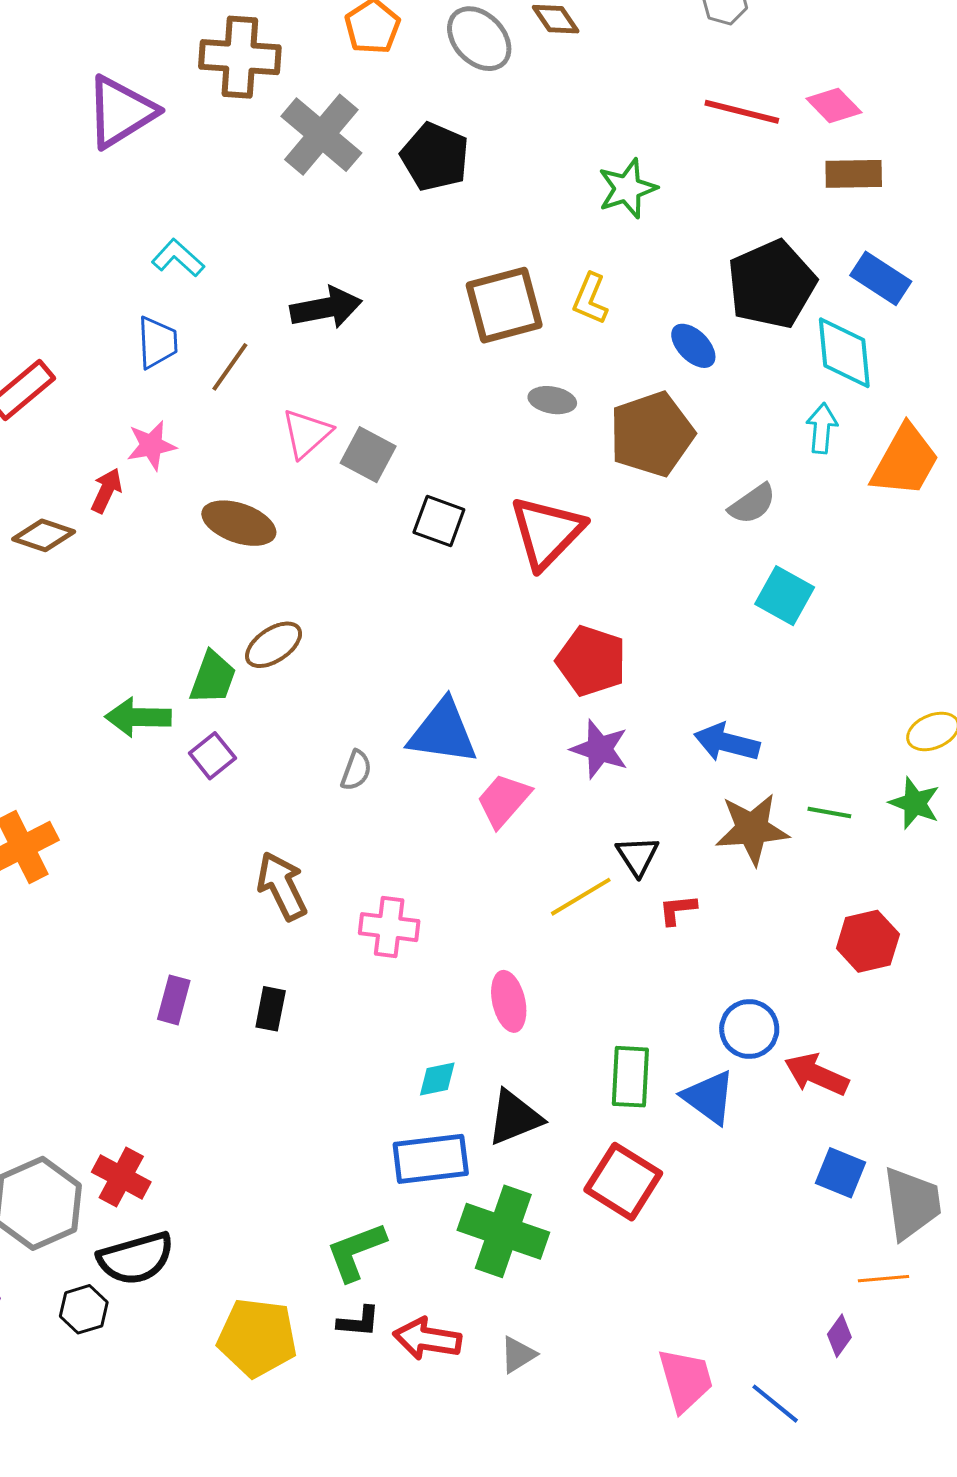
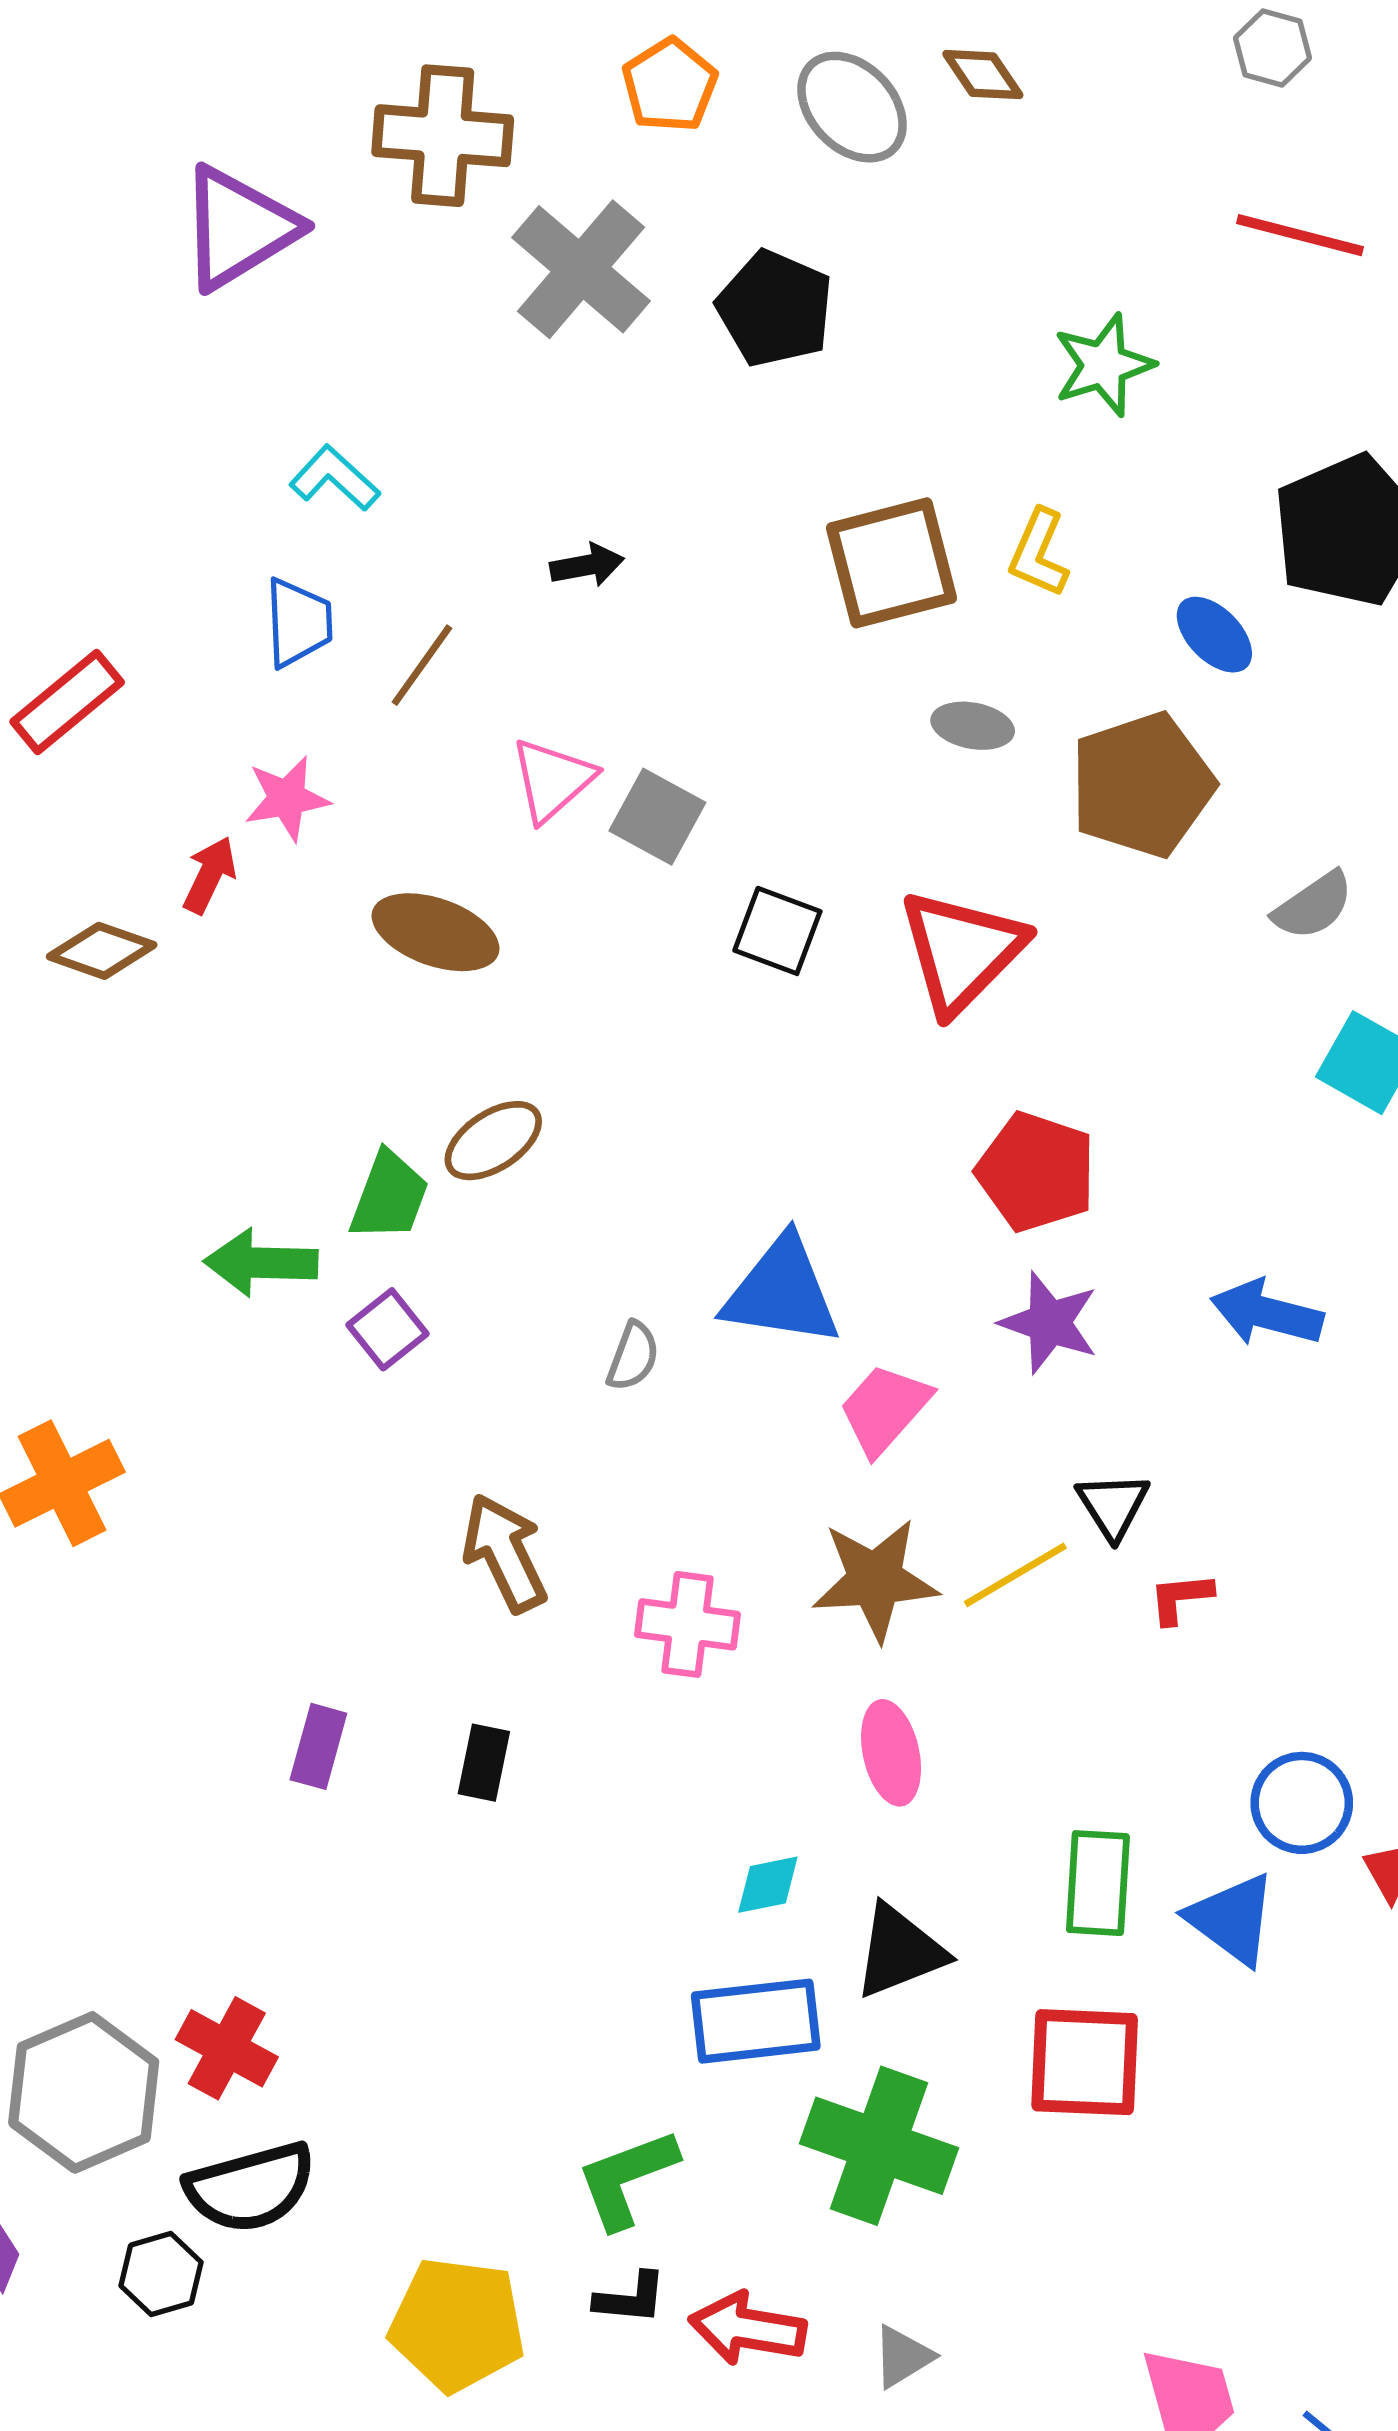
black arrow: (326, 308) -> (587, 565), size x0.6
brown star: (752, 829) -> (875, 1580), moved
red square: (623, 1182) -> (1085, 2062), turned -30

